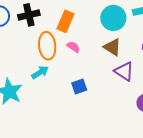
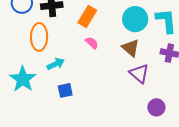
orange ellipse: (47, 46) -> (39, 37), moved
blue square: (79, 87) -> (65, 90), moved

